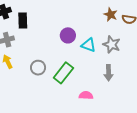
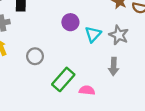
cyan triangle: (89, 45) -> (93, 34), turned 49
green rectangle: (63, 73) -> (63, 79), moved

